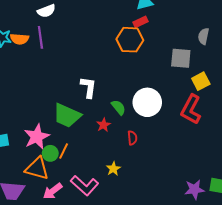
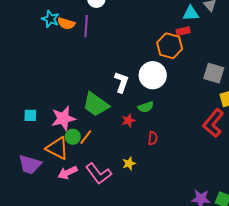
white circle: (147, 102) -> (153, 75), moved
green semicircle: (118, 107) -> (146, 107), turned 98

